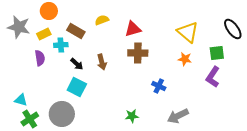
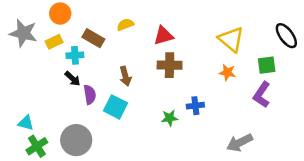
purple semicircle: (40, 58) -> (90, 95), moved
black arrow: (77, 64) -> (73, 79), moved
blue cross: (159, 86) -> (195, 106), turned -32
cyan square: (77, 87) -> (116, 107), moved
green star: (132, 116) -> (170, 118), moved
gray arrow: (178, 116) -> (240, 143), moved

